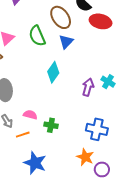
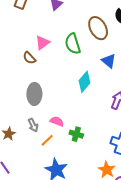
blue triangle: (66, 42) -> (109, 61), moved, turned -42
orange line: (23, 135) -> (47, 140), turned -32

